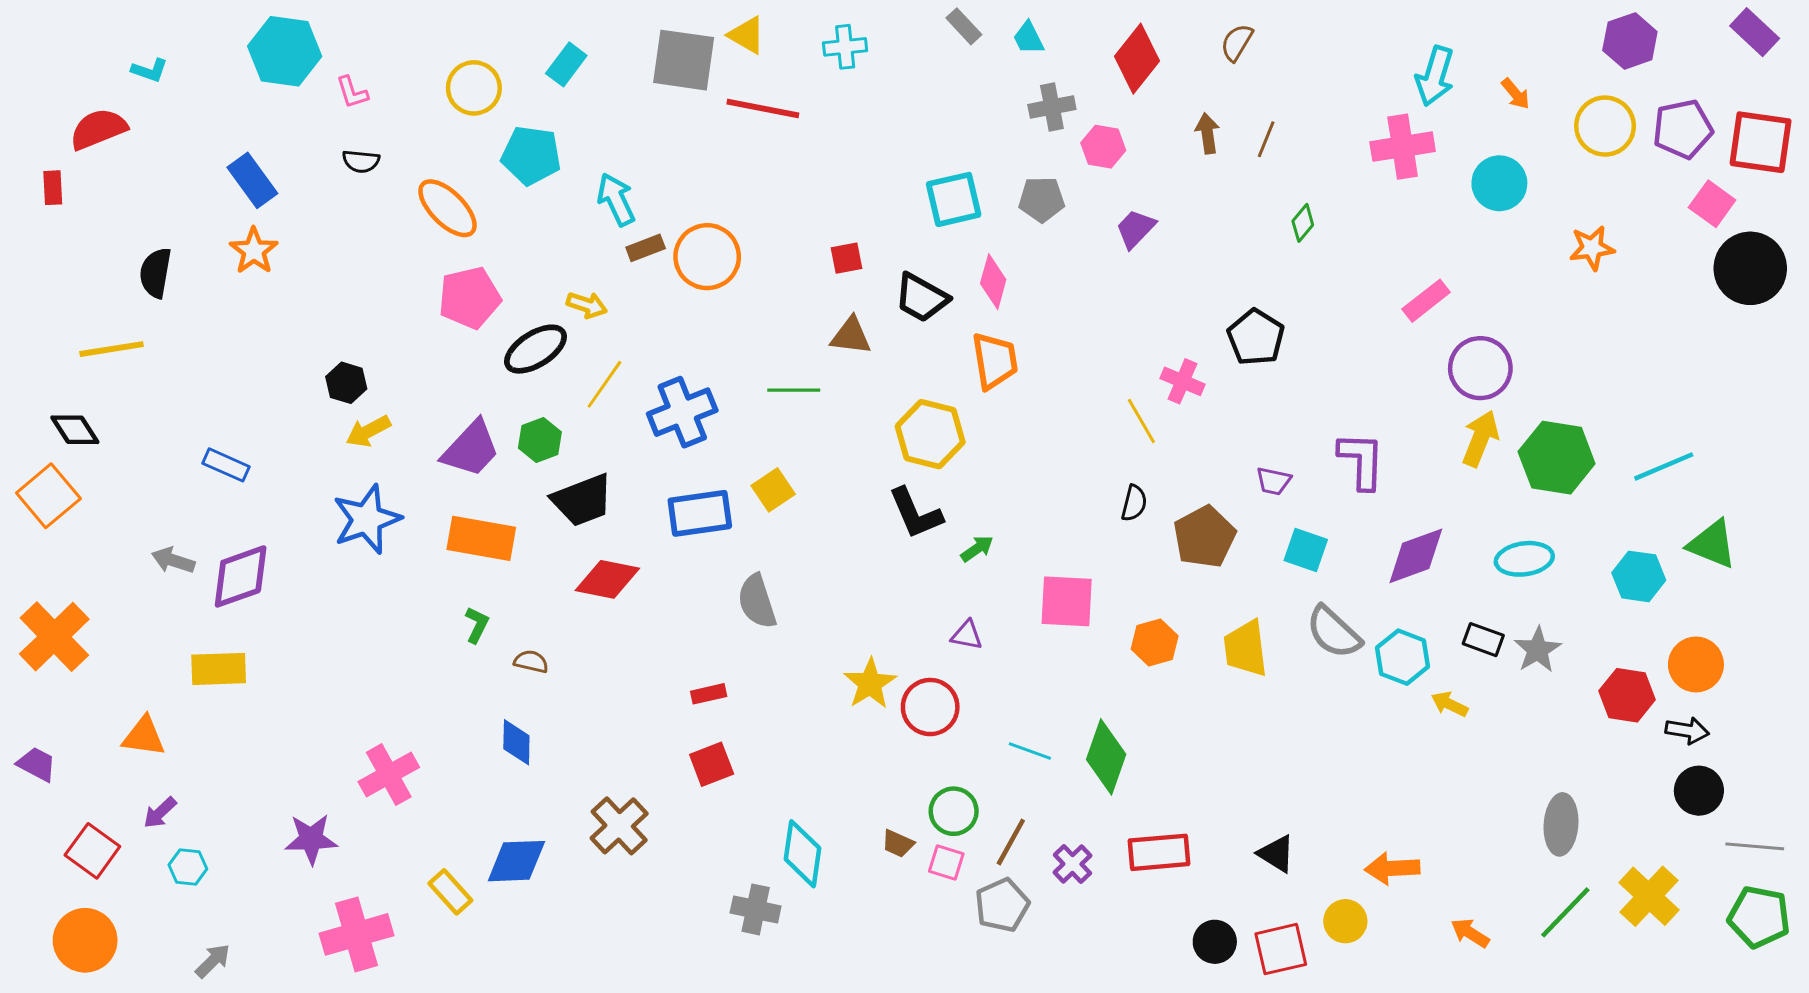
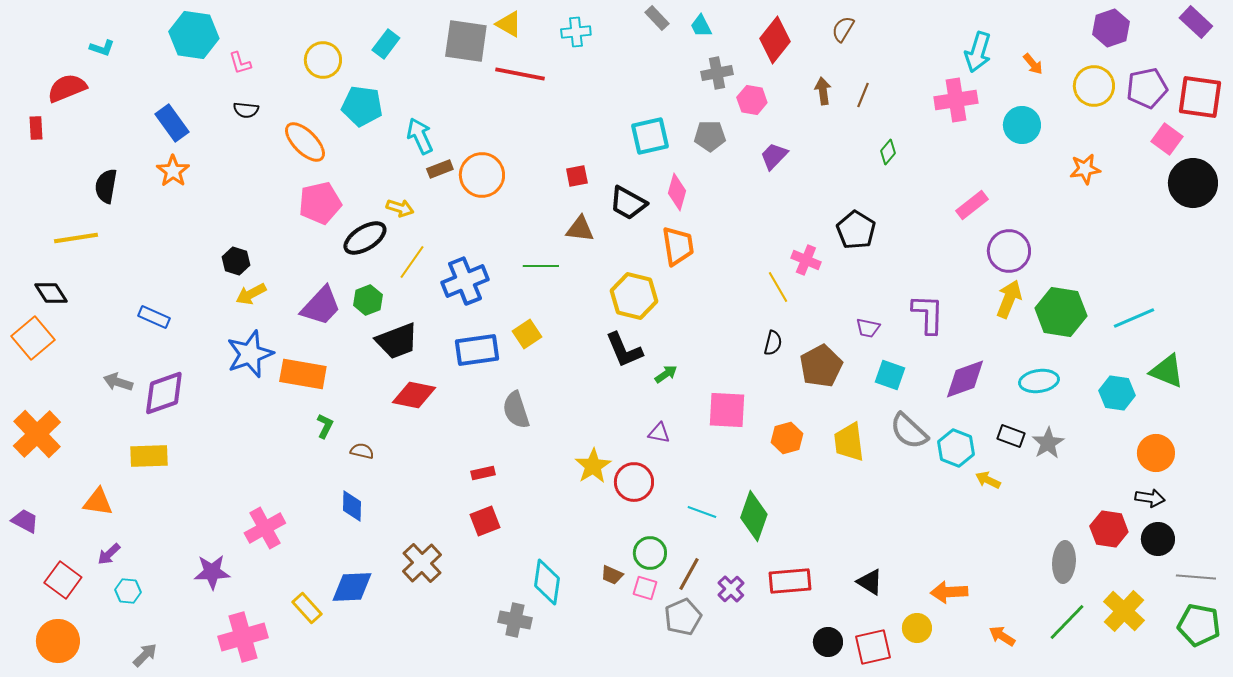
orange rectangle: (481, 538) -> (303, 374), moved
red hexagon: (1627, 695) -> (1109, 529), moved

